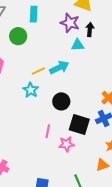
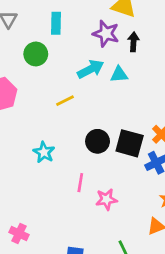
cyan triangle: (78, 45) -> (119, 74), moved
cyan arrow: (59, 67) -> (91, 69), moved
cyan star: (31, 90) -> (44, 152), moved
black square: (79, 124) -> (130, 143), moved

